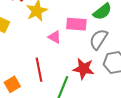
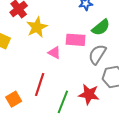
red star: (84, 69) -> (89, 94), moved
red line: (39, 70) -> (40, 85), turned 30

